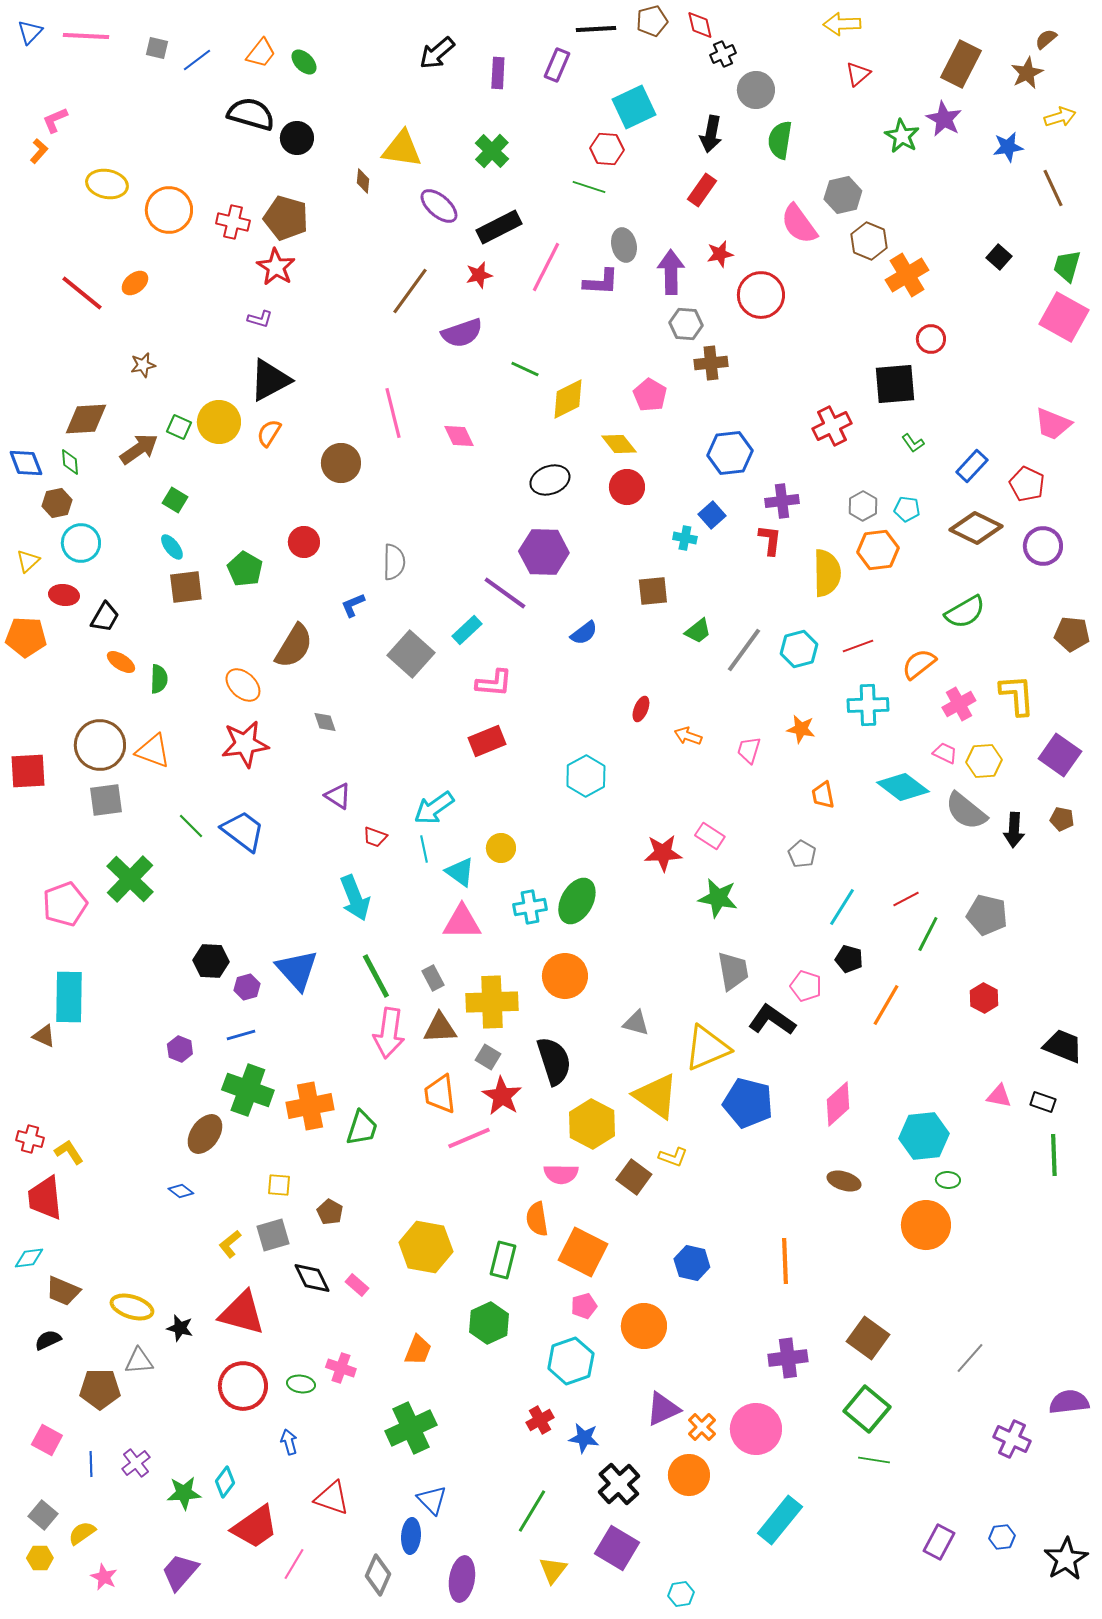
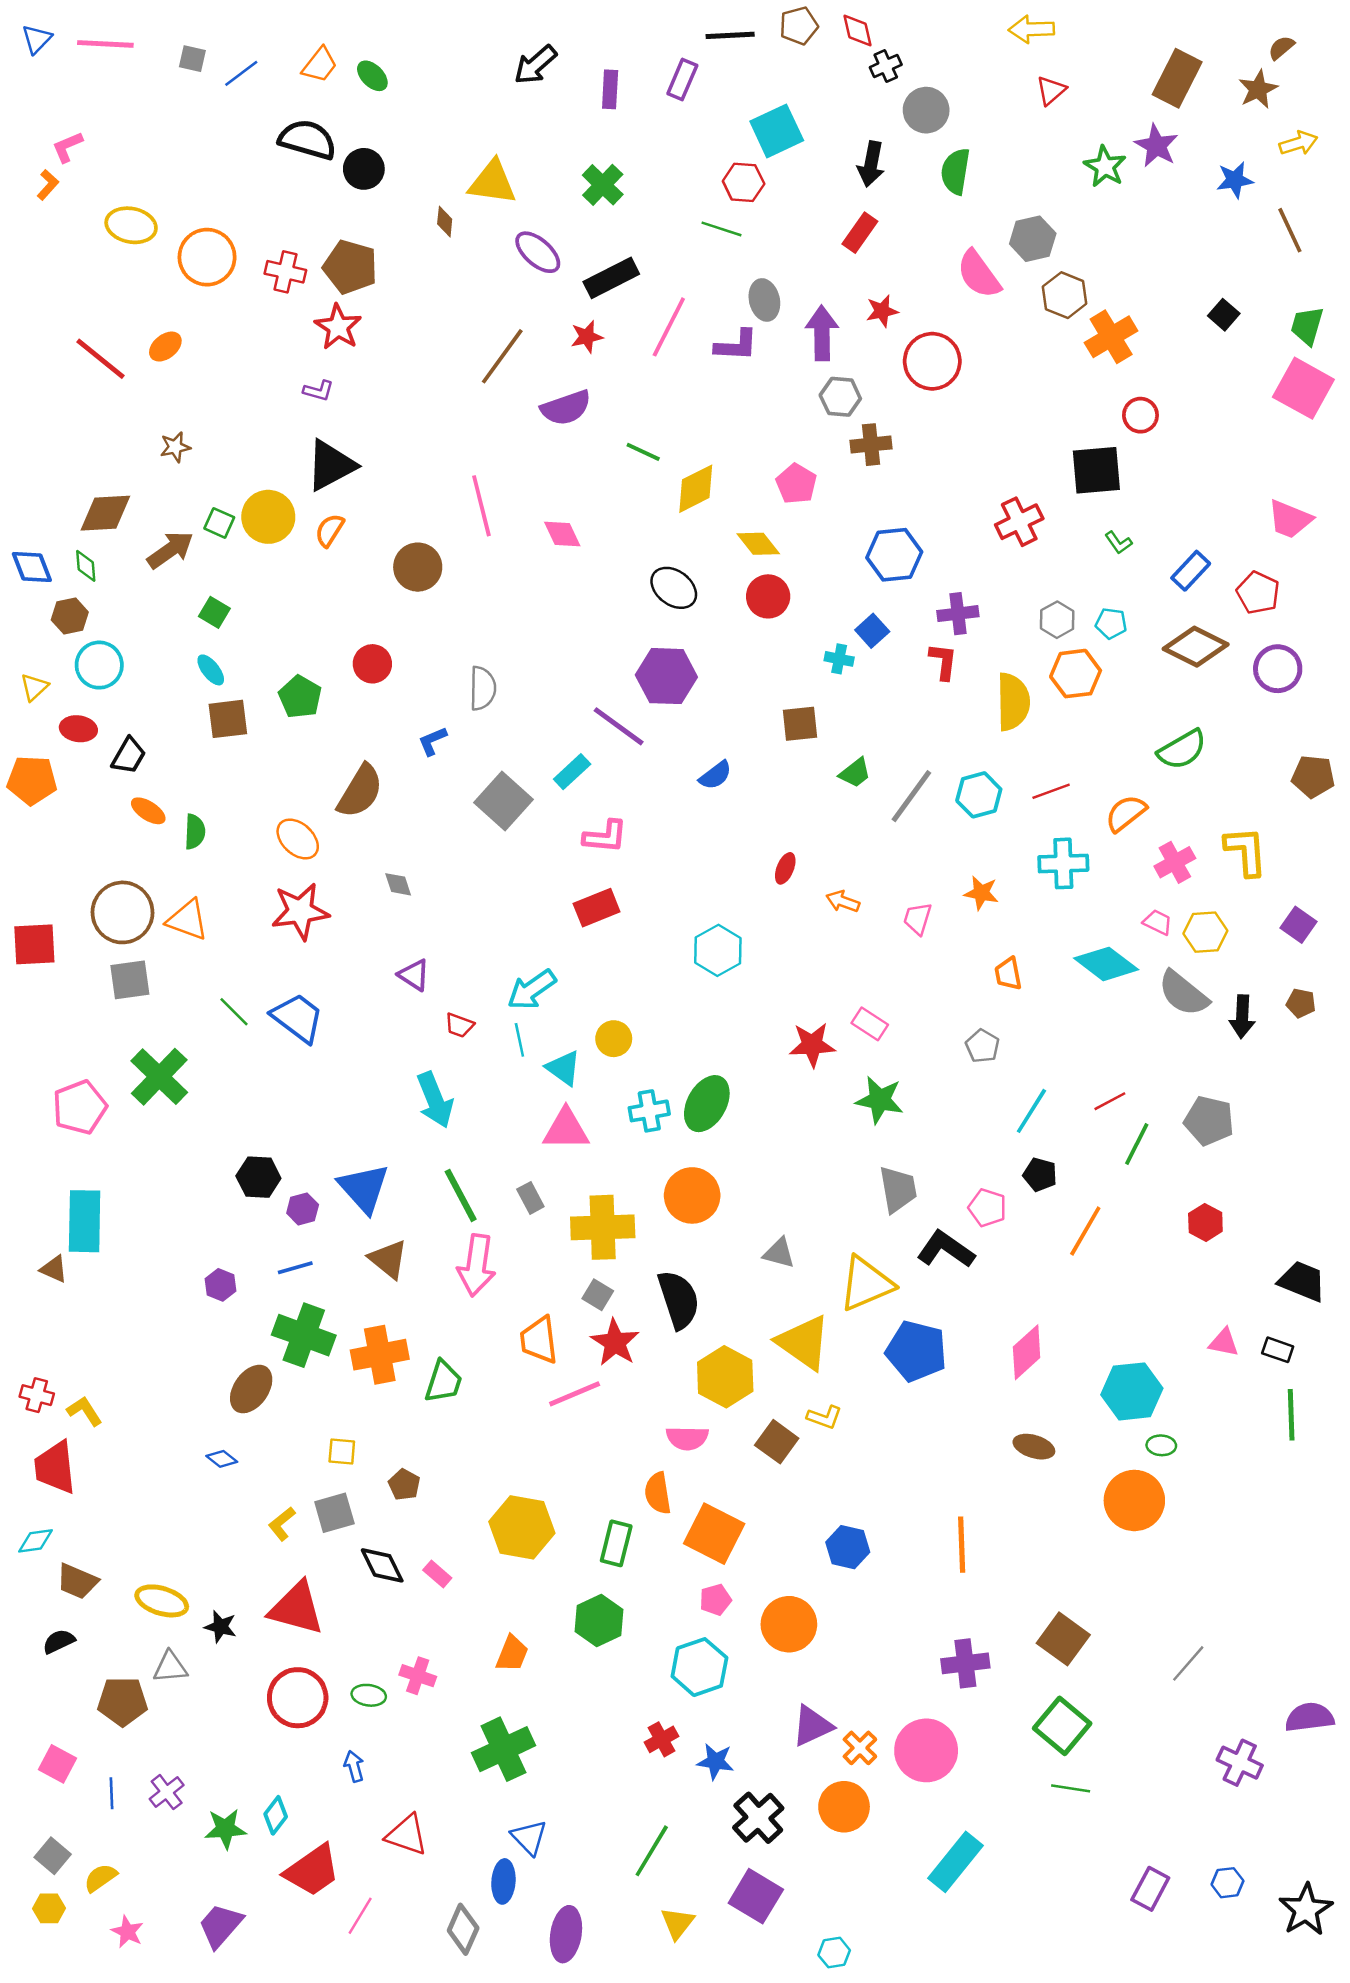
black ellipse: (550, 480) -> (674, 588), turned 57
purple square: (1060, 755) -> (1299, 925), size x0.7
brown triangle: (440, 1028) -> (388, 1259), moved, turned 42

